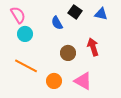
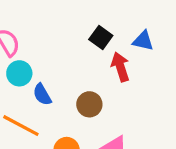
blue semicircle: (57, 23) -> (42, 95), moved
red arrow: (93, 47) -> (120, 67), moved

